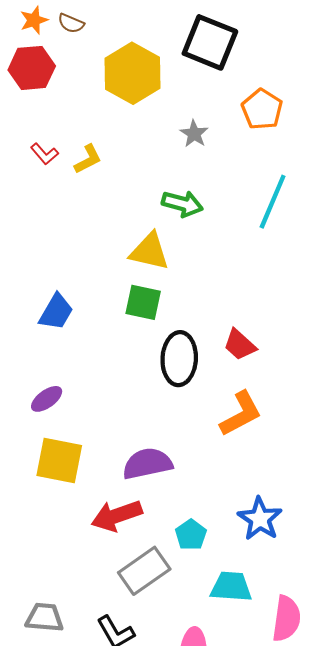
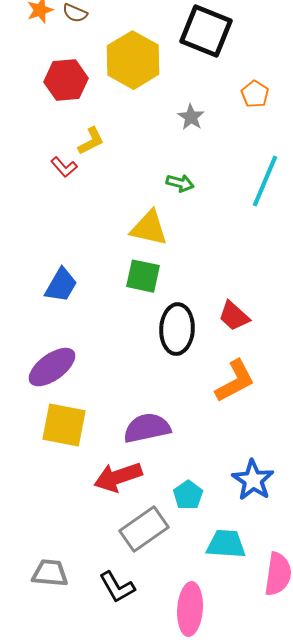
red hexagon: (32, 68) -> (66, 80), moved
orange pentagon: (262, 109) -> (255, 94), size x0.7
red L-shape: (44, 154) -> (64, 167), moved
green arrow: (182, 204) -> (180, 183), size x0.7
purple ellipse: (47, 399) -> (52, 367), size x1.6

